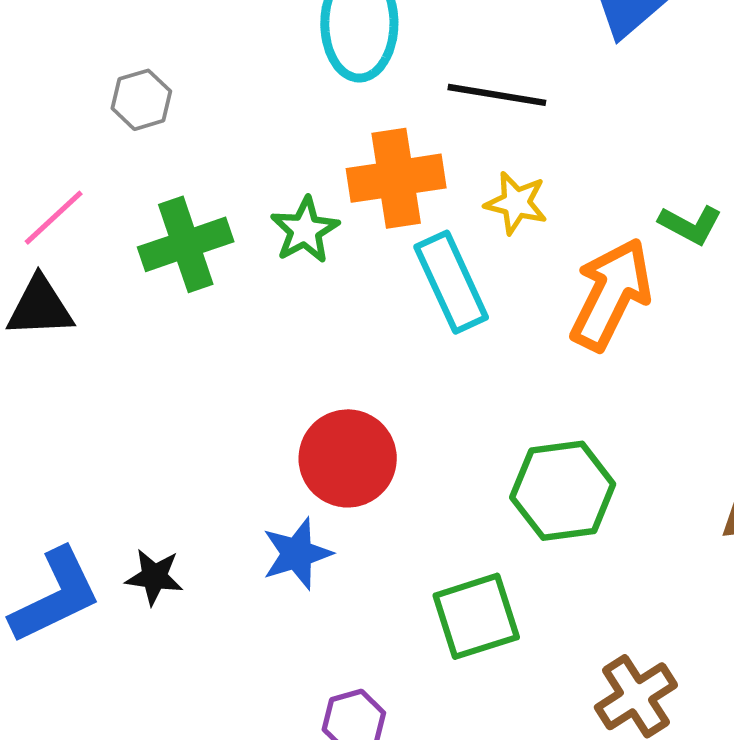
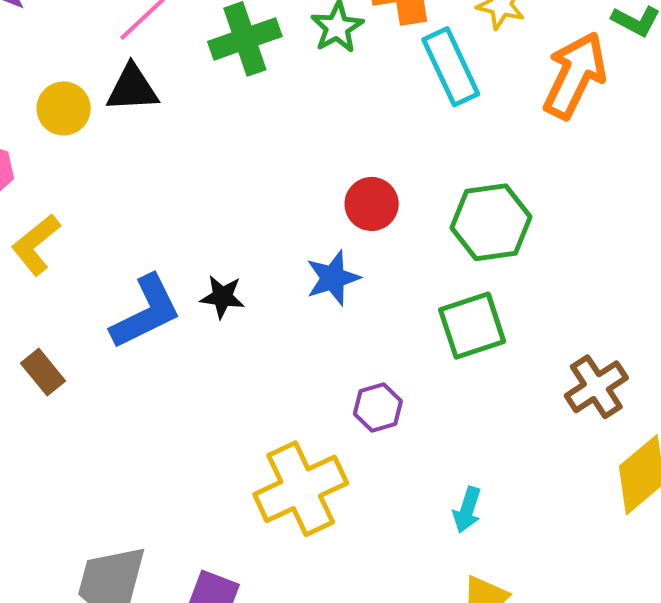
red circle: (348, 458) -> (372, 204), size x0.7
green hexagon: (563, 491) -> (491, 222), moved

